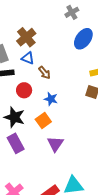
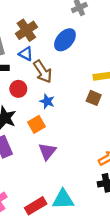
blue ellipse: (83, 39) -> (65, 40), moved
brown arrow: (44, 73) -> (43, 72), size x1.5

